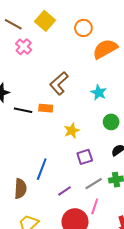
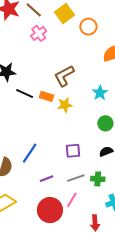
orange circle: (83, 28) -> (88, 27), moved
yellow star: (72, 131) -> (65, 105), moved

